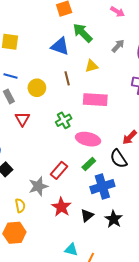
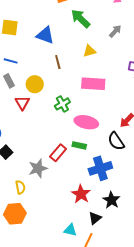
blue triangle: (60, 46) -> (45, 35), moved
brown line: (67, 78) -> (58, 62), moved
yellow circle: (37, 88) -> (35, 84), moved
green rectangle: (89, 164) -> (79, 145), moved, turned 56
red star: (61, 207) -> (81, 194), moved
black triangle: (87, 216) -> (95, 218), moved

